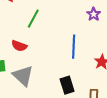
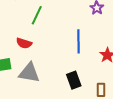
gray triangle: (23, 76) -> (29, 73), turned -30

